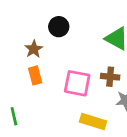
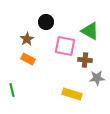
orange rectangle: (35, 75) -> (28, 59), turned -48
pink square: (77, 83) -> (65, 46), moved

